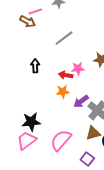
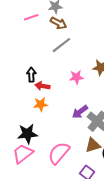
brown arrow: (28, 21) -> (59, 23), moved
red arrow: (66, 75) -> (42, 86), moved
orange star: (63, 92) -> (41, 104), moved

